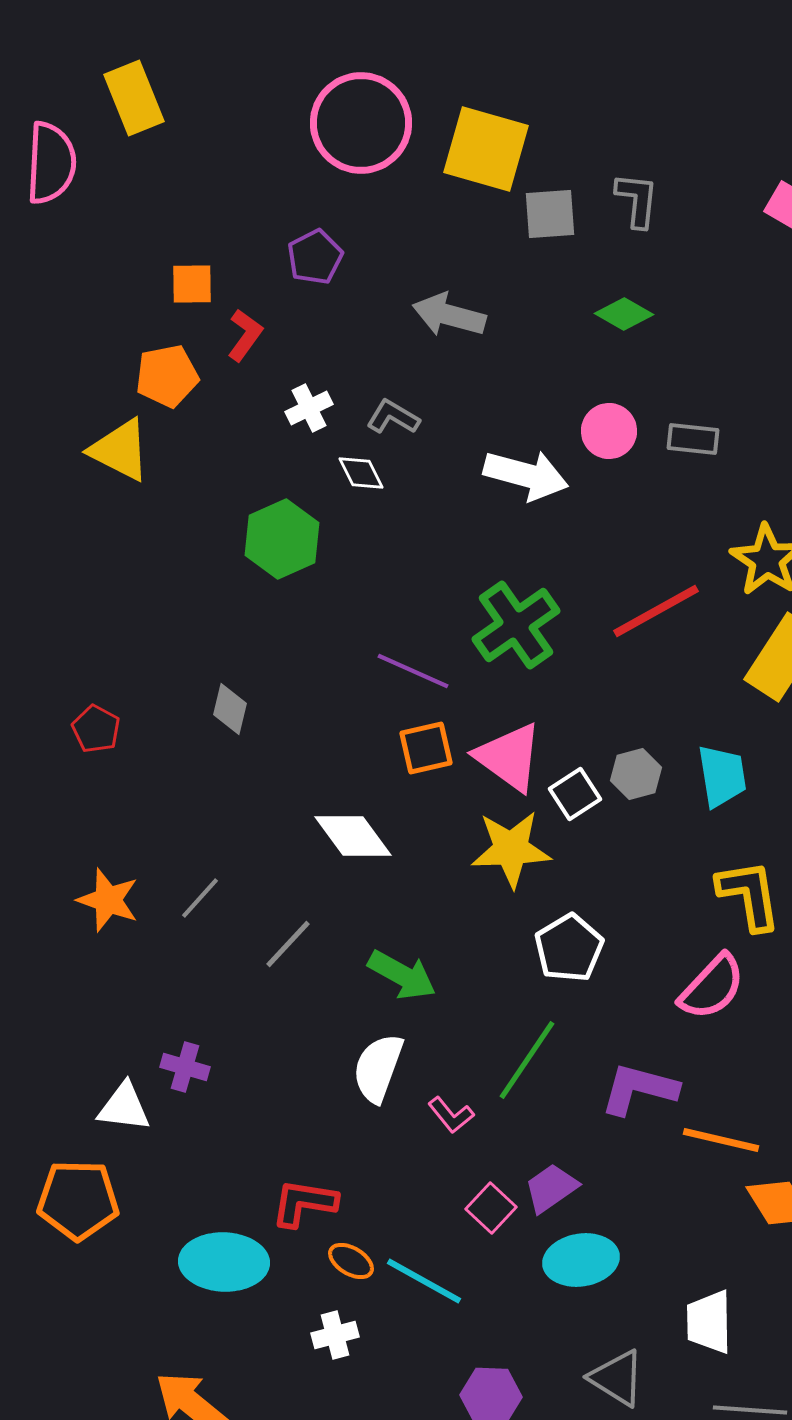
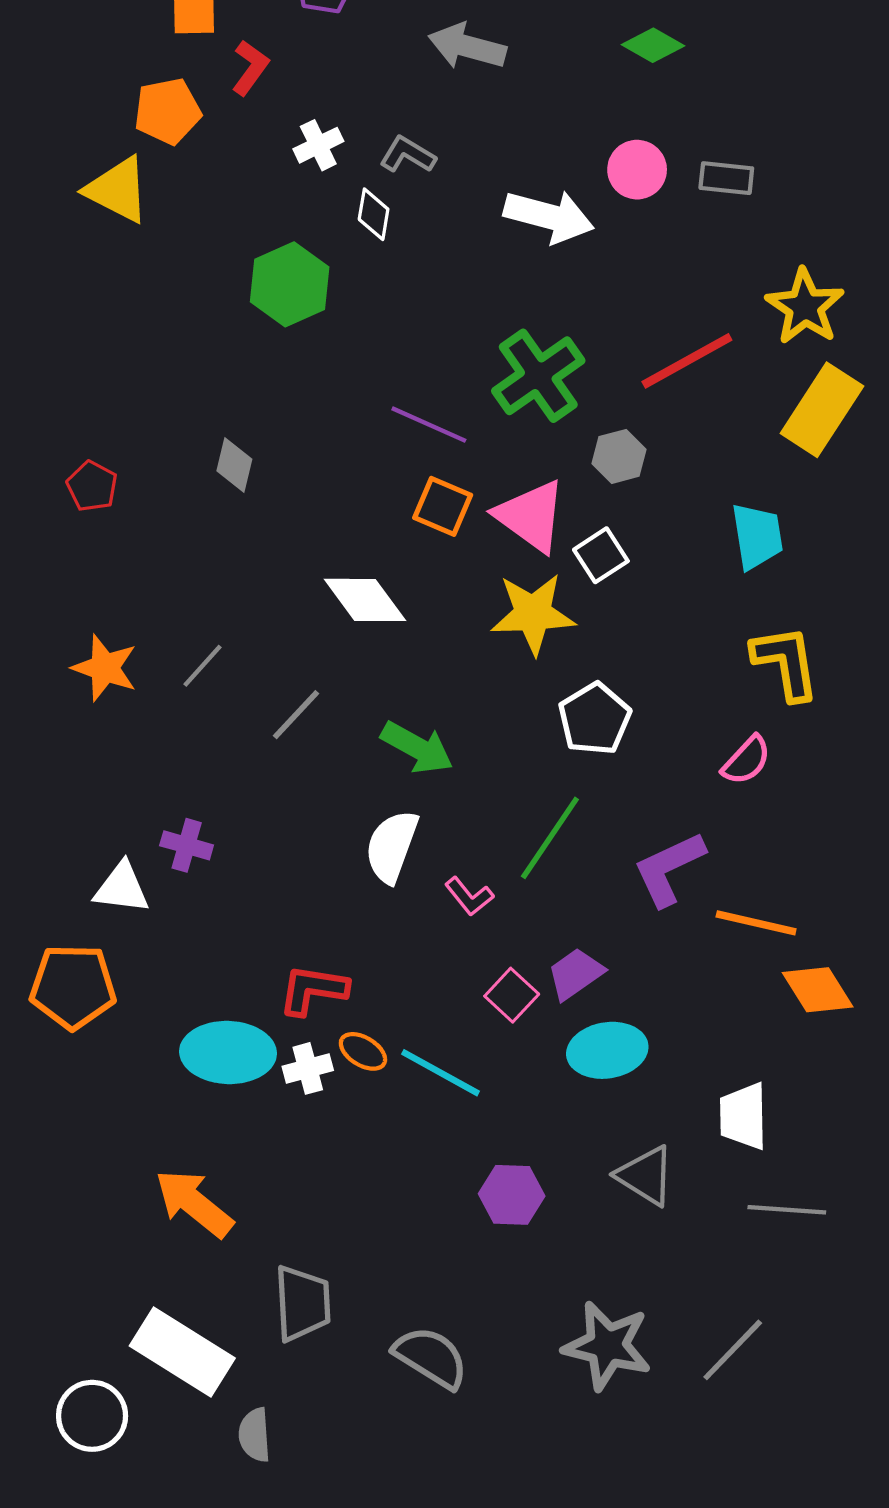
white diamond: (361, 473) -> (374, 214), turned 36
orange square: (426, 748) -> (443, 506), turned 36
gray hexagon: (636, 774) -> (619, 456), moved
pink semicircle: (712, 987) -> (746, 760), size x0.7
purple L-shape: (639, 1089) -> (669, 869), turned -40
white cross: (335, 1335) -> (308, 1068), moved

